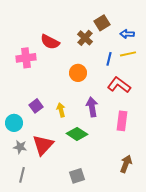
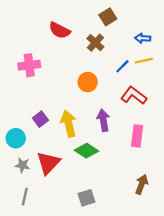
brown square: (102, 23) -> (108, 17), moved
red semicircle: (50, 42) -> (60, 30), moved
blue line: (109, 59) -> (122, 66), turned 32
yellow arrow: (61, 110) -> (69, 124), size x1.6

